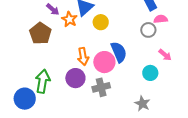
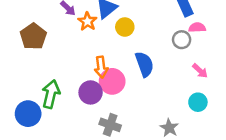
brown pentagon: (40, 33) -> (33, 36), moved
pink circle: (104, 62) -> (112, 81), moved
cyan circle: (150, 73) -> (198, 102), moved
gray cross: (101, 87) -> (110, 125), moved, turned 30

